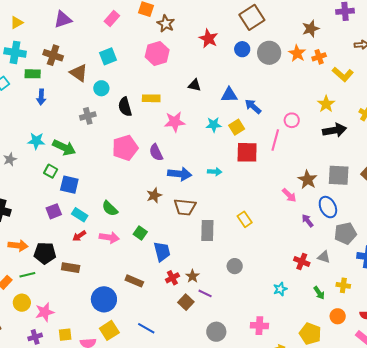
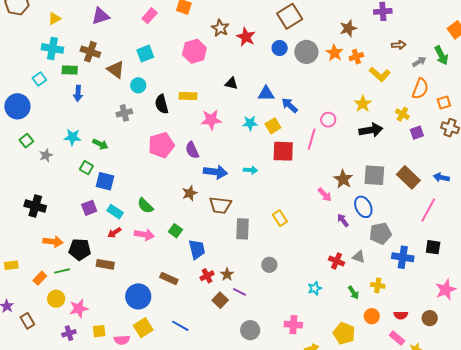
brown star: (166, 24) -> (220, 28), moved
green arrow: (64, 147) -> (100, 144), size x0.7

